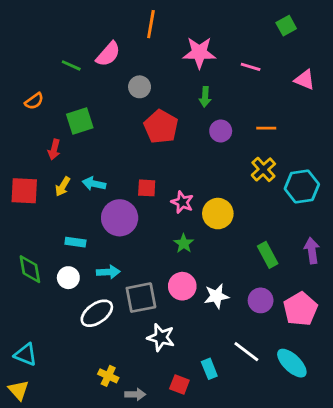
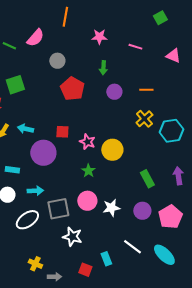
pink star: (199, 53) -> (99, 37), size x0.7

